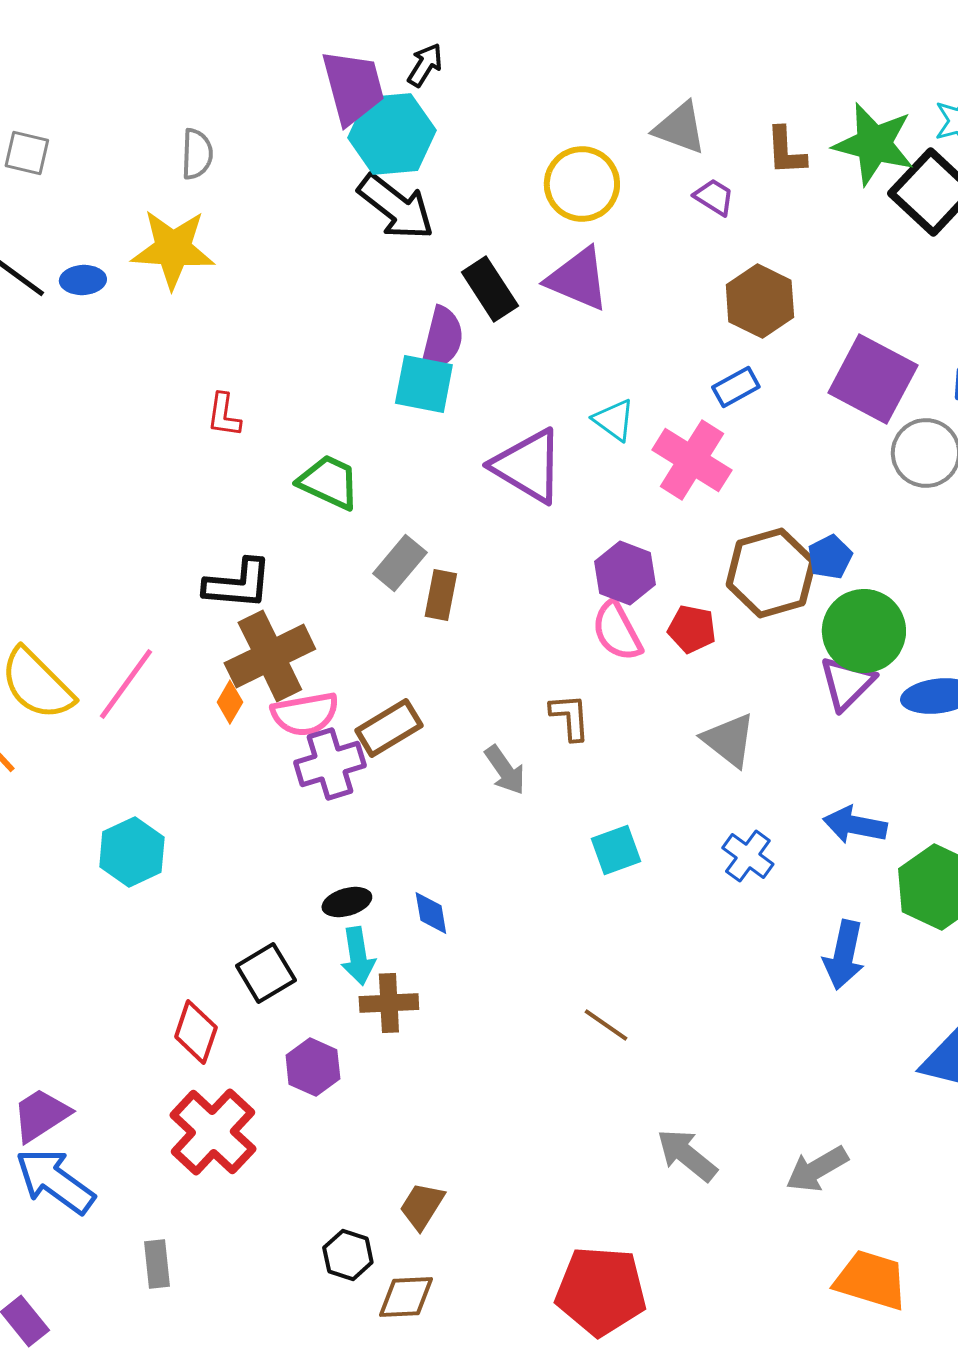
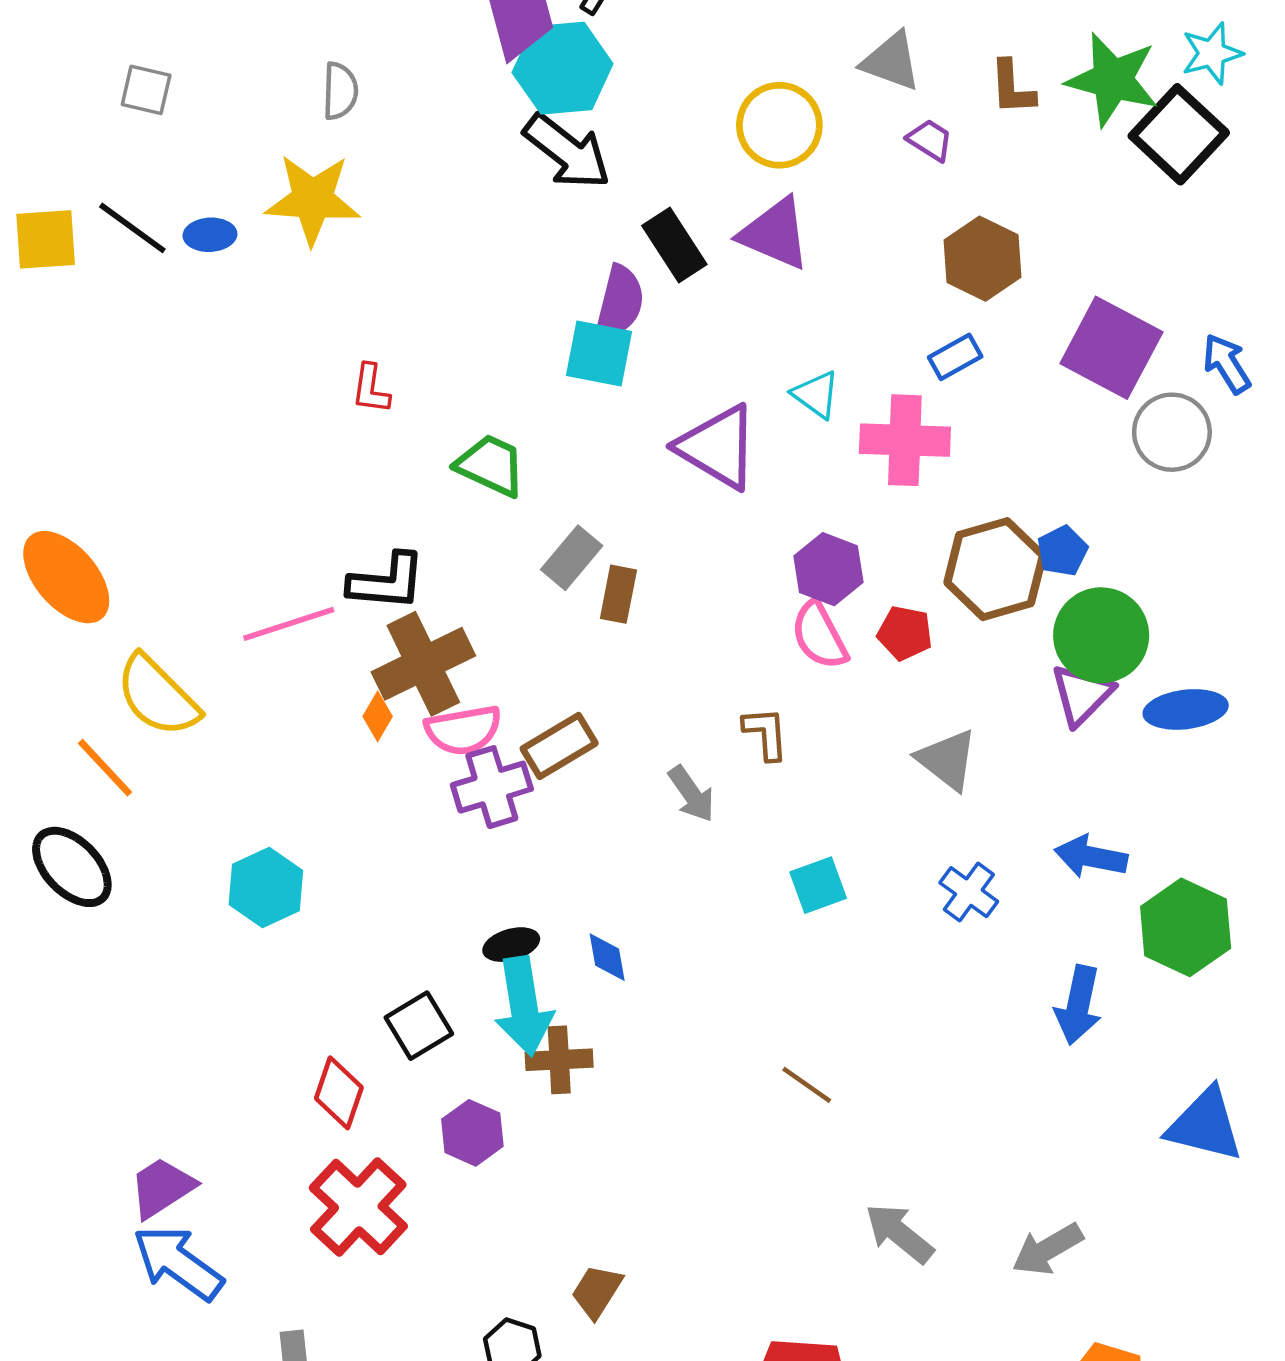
pink cross: (692, 460) -> (905, 440), turned -30
pink line: (126, 684) -> (289, 624), moved, turned 36
cyan arrow: (358, 956) -> (524, 1006), size x1.5

